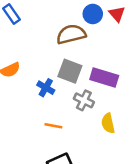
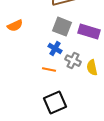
blue cross: (46, 88) -> (55, 49), moved
gray cross: (84, 100) -> (73, 61), moved

